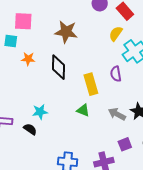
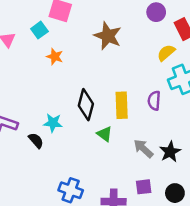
cyan square: (11, 41) -> (39, 30), turned 32
black diamond: (58, 67) -> (86, 105), moved

